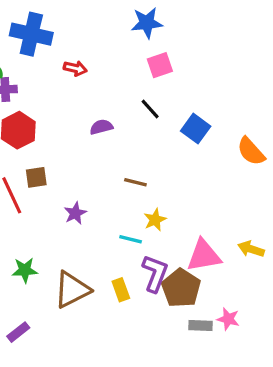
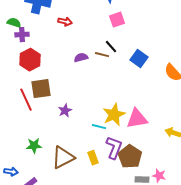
brown square: (36, 177) -> (41, 89), size x1.5
brown line: (135, 182) -> (102, 55), moved
yellow star: (155, 220) -> (114, 115), size x1.6
pink triangle: (204, 256) -> (137, 119), moved

